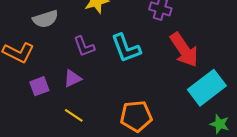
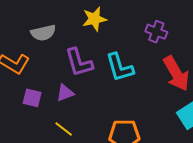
purple L-shape: (84, 46) -> (79, 62), size x1.4
purple square: (39, 86) -> (32, 98), turned 30

